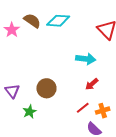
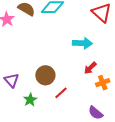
red line: (83, 108) -> (61, 93), moved
orange cross: (103, 111) -> (103, 83), moved

